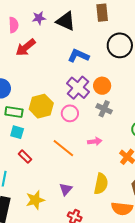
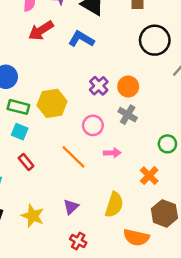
blue L-shape: (78, 56) -> (81, 39), moved
purple cross: (78, 88) -> (99, 86), size x0.7
pink circle: (70, 113) -> (93, 125), moved
yellow star: (35, 200) -> (33, 216), turned 30

